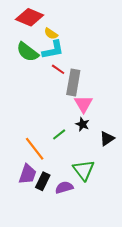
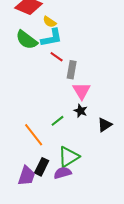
gray rectangle: (73, 82) -> (72, 70), size x0.7
green triangle: (84, 170) -> (69, 157), moved, turned 35
purple trapezoid: (28, 174) -> (27, 176), moved

